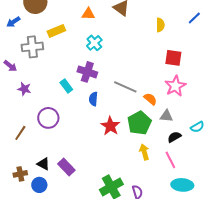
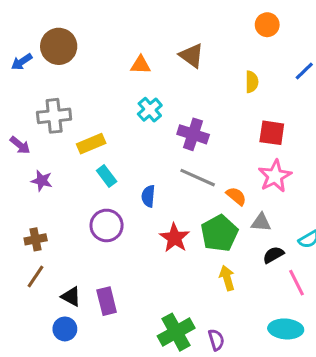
blue arrow: (13, 22) -> (22, 62), moved
yellow rectangle: (56, 31) -> (91, 144), moved
purple cross: (87, 72) -> (193, 134), moved
purple circle: (48, 118) -> (107, 225), moved
brown line: (20, 133) -> (36, 276), moved
pink line: (170, 160) -> (297, 283), moved
purple rectangle: (66, 167) -> (107, 301), turned 30
brown cross: (20, 174) -> (36, 239), moved

